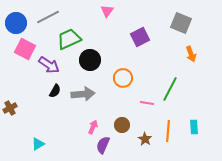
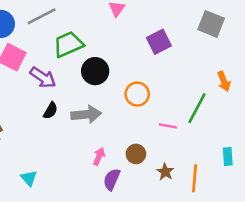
orange arrow: (191, 54) -> (224, 81), moved
orange line: (168, 131) -> (195, 178), moved
cyan triangle: (38, 144) -> (29, 178), turned -40

